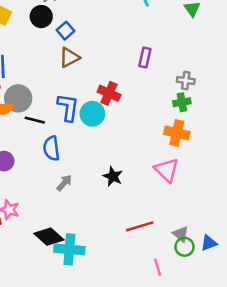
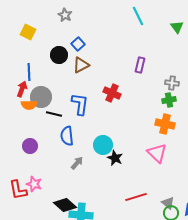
black circle: (41, 17) -> (59, 55), moved
cyan circle: (92, 114) -> (103, 145), moved

